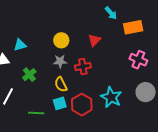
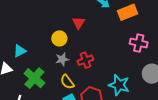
red triangle: (94, 40) -> (78, 23), moved
green cross: (29, 75) -> (34, 78), size x1.5

